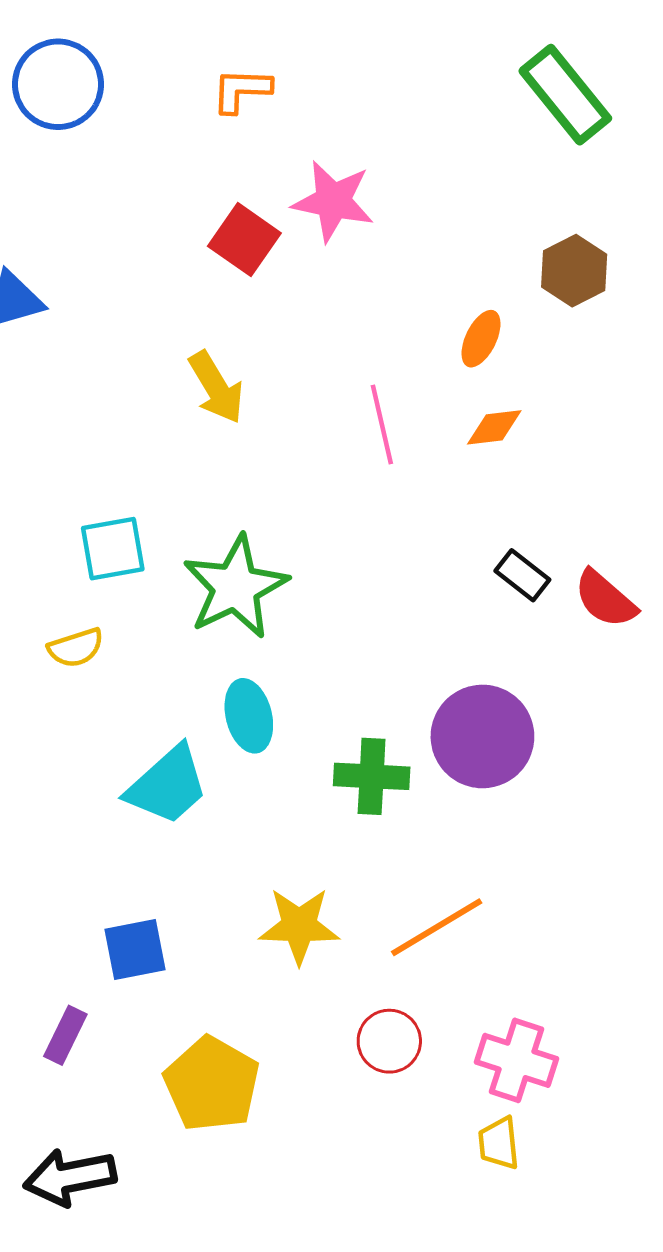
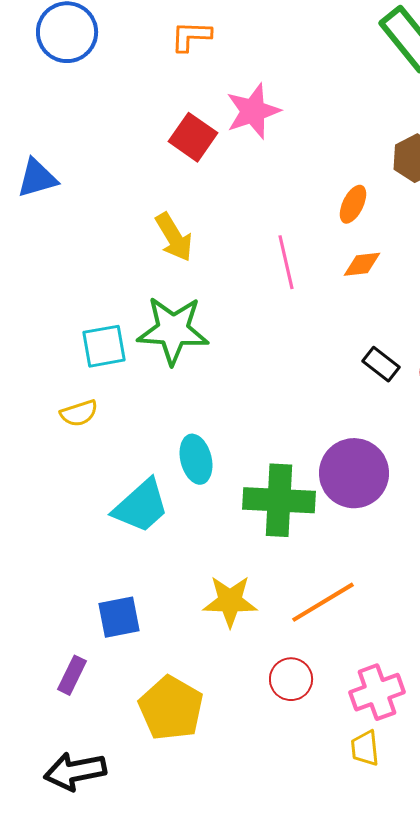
pink star: (333, 201) -> (253, 111), turned -30
green star: (236, 587) -> (173, 330), moved, turned 30
green cross: (372, 776) -> (279, 500), size x1.4
pink cross: (516, 1060) -> (377, 692), turned -38

